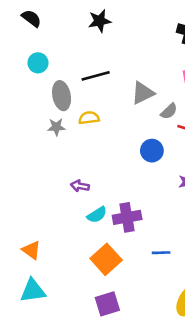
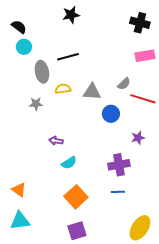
black semicircle: (31, 18) -> (19, 27), moved
gray triangle: (143, 93) -> (92, 92), moved, turned 30
gray star: (56, 127) -> (36, 104), moved
purple cross: (127, 217) -> (119, 165), moved

